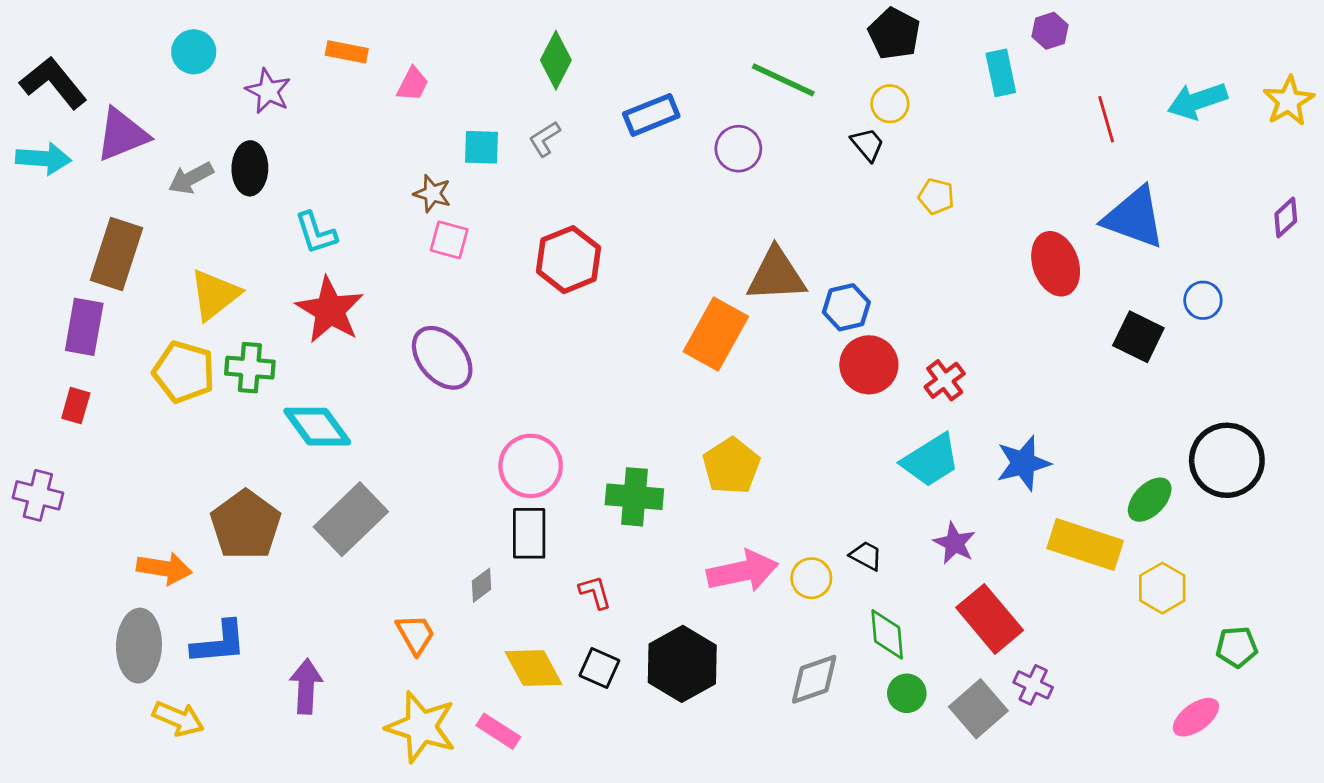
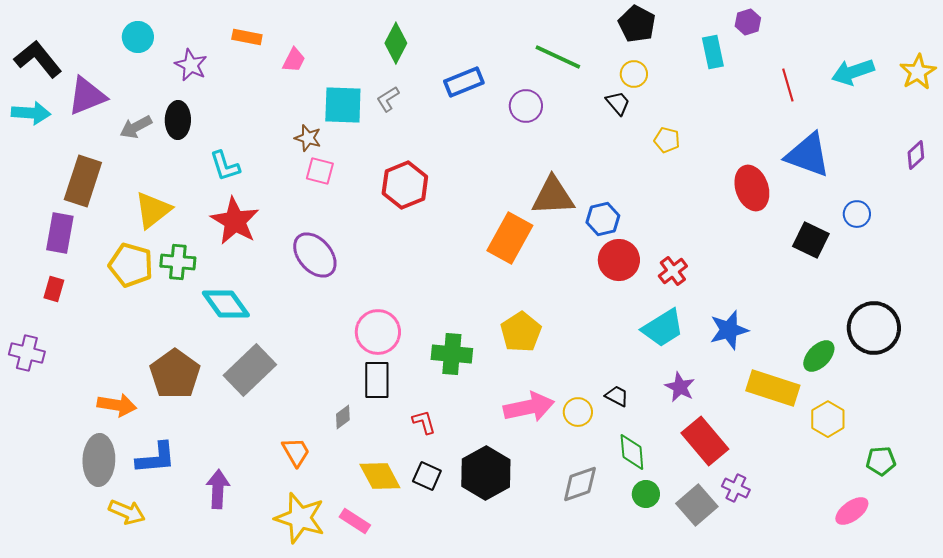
cyan square: (481, 147) -> (343, 105), size x1.5

